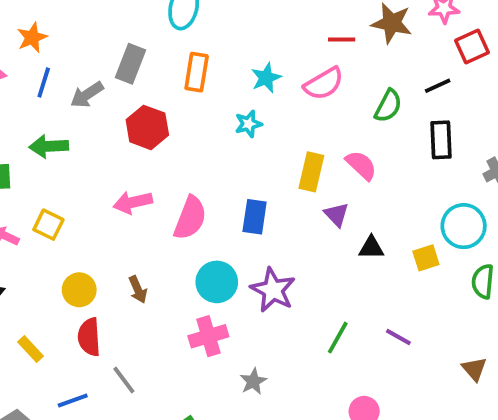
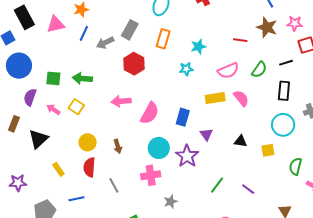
red line: (342, 39) -> (240, 40), moved
pink semicircle: (324, 84) -> (228, 71), moved
green arrow: (49, 146) -> (82, 78), moved
yellow rectangle: (311, 172) -> (215, 98), turned 60
purple triangle: (336, 215) -> (206, 134), moved
cyan circle: (464, 226) -> (283, 125), moved
gray line: (124, 380) -> (114, 185), moved

